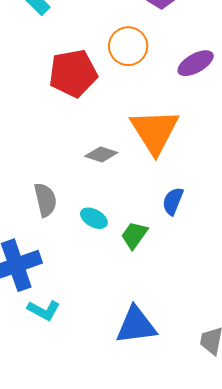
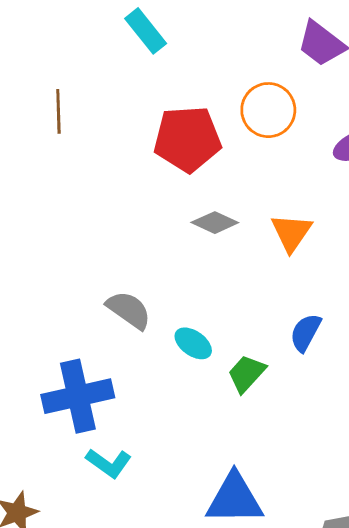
orange triangle: (155, 131) -> (291, 233), size x0.6
gray diamond: (101, 154) -> (215, 223), moved
gray semicircle: (45, 200) -> (129, 310), turned -48

